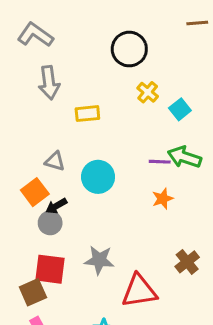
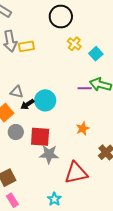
yellow rectangle: (87, 114) -> (26, 46), moved
orange star: (163, 199) -> (83, 129), moved
black arrow: (56, 206) -> (27, 104), moved
red square: (50, 269) -> (40, 137), moved

